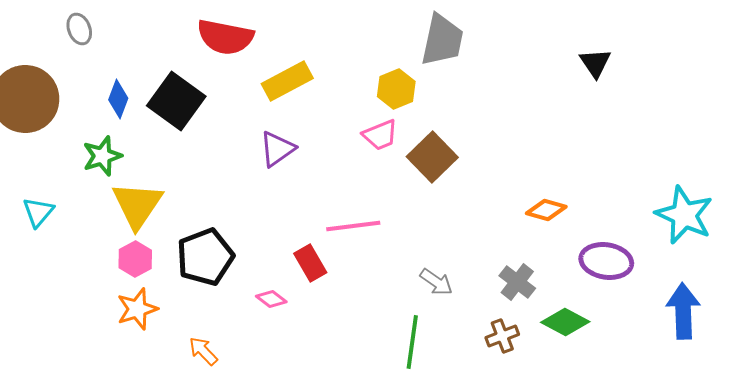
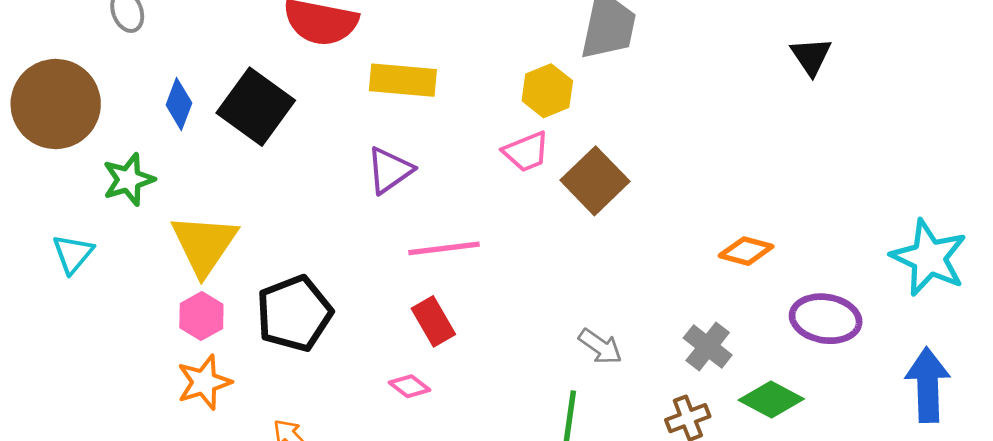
yellow rectangle: (287, 81) -> (403, 80), turned 33
green star: (102, 156) -> (129, 180), moved
pink line: (353, 226) -> (444, 248), moved
pink diamond: (271, 299) -> (409, 386), moved

